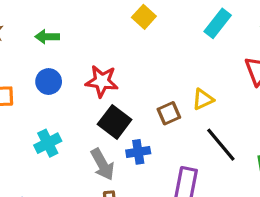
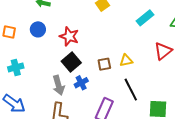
cyan cross: (48, 143) -> (16, 67), moved
blue cross: (138, 152) -> (81, 83), turned -32

